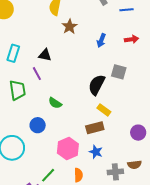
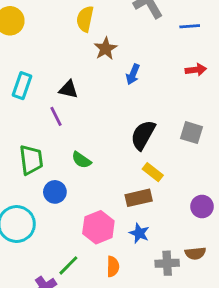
blue arrow: (101, 40) -> (133, 74), moved
gray square: (119, 72) -> (191, 133), moved
green trapezoid: (17, 90) -> (31, 160), moved

